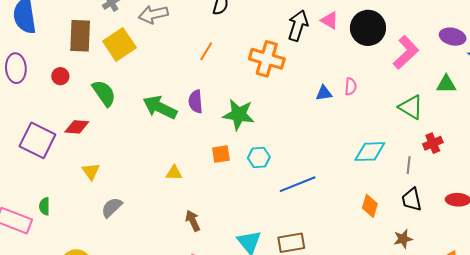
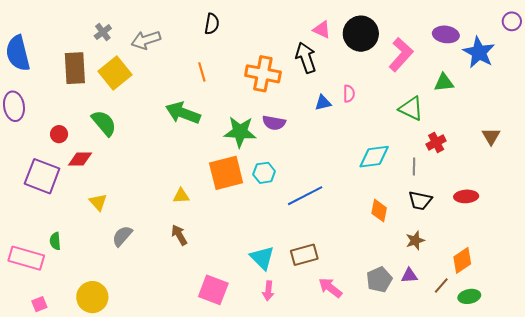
black arrow: (298, 26) -> (306, 58), moved, turned -32
orange line: (206, 51) -> (202, 72), turned -42
red circle: (60, 76) -> (59, 134), moved
purple semicircle: (196, 102) -> (274, 123), moved, turned -70
green arrow: (160, 107) -> (183, 113), moved
orange square: (221, 154) -> (226, 173), size x1.8
black trapezoid: (412, 200) -> (420, 201), turned -60
brown arrow: (193, 221) -> (179, 235), moved

